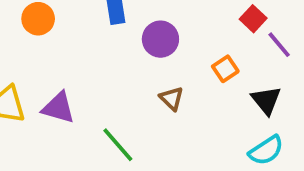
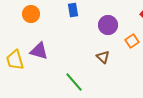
purple circle: (160, 39) -> (108, 25), moved
purple triangle: (59, 108) -> (39, 51), moved

